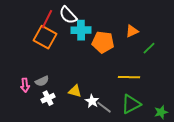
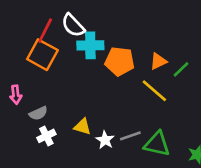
orange triangle: (132, 31) -> (158, 61), moved
yellow line: (129, 77) -> (154, 91), moved, turned 40
pink arrow: (25, 85) -> (16, 95), moved
green triangle: (131, 104) -> (157, 144), turned 40
gray line: (104, 107) -> (130, 136), moved, turned -56

